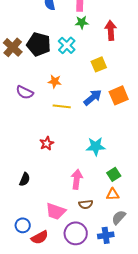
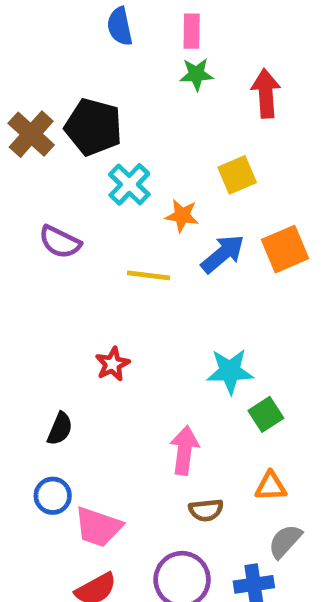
cyan cross: (67, 45) -> (129, 184), moved
orange star: (55, 81) -> (182, 216), moved
green square: (114, 174) -> (266, 414), moved
black semicircle: (25, 179) -> (60, 429), moved
pink trapezoid: (56, 211) -> (98, 527), moved
blue circle: (23, 225) -> (53, 496), moved

